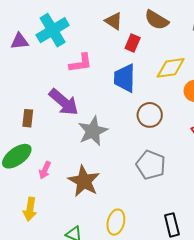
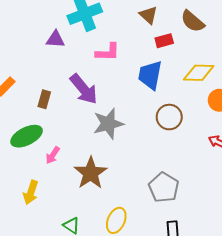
purple triangle: (20, 41) -> (55, 39), moved
red rectangle: (133, 43) -> (164, 41), turned 42
gray pentagon: (151, 165) -> (164, 187), moved

